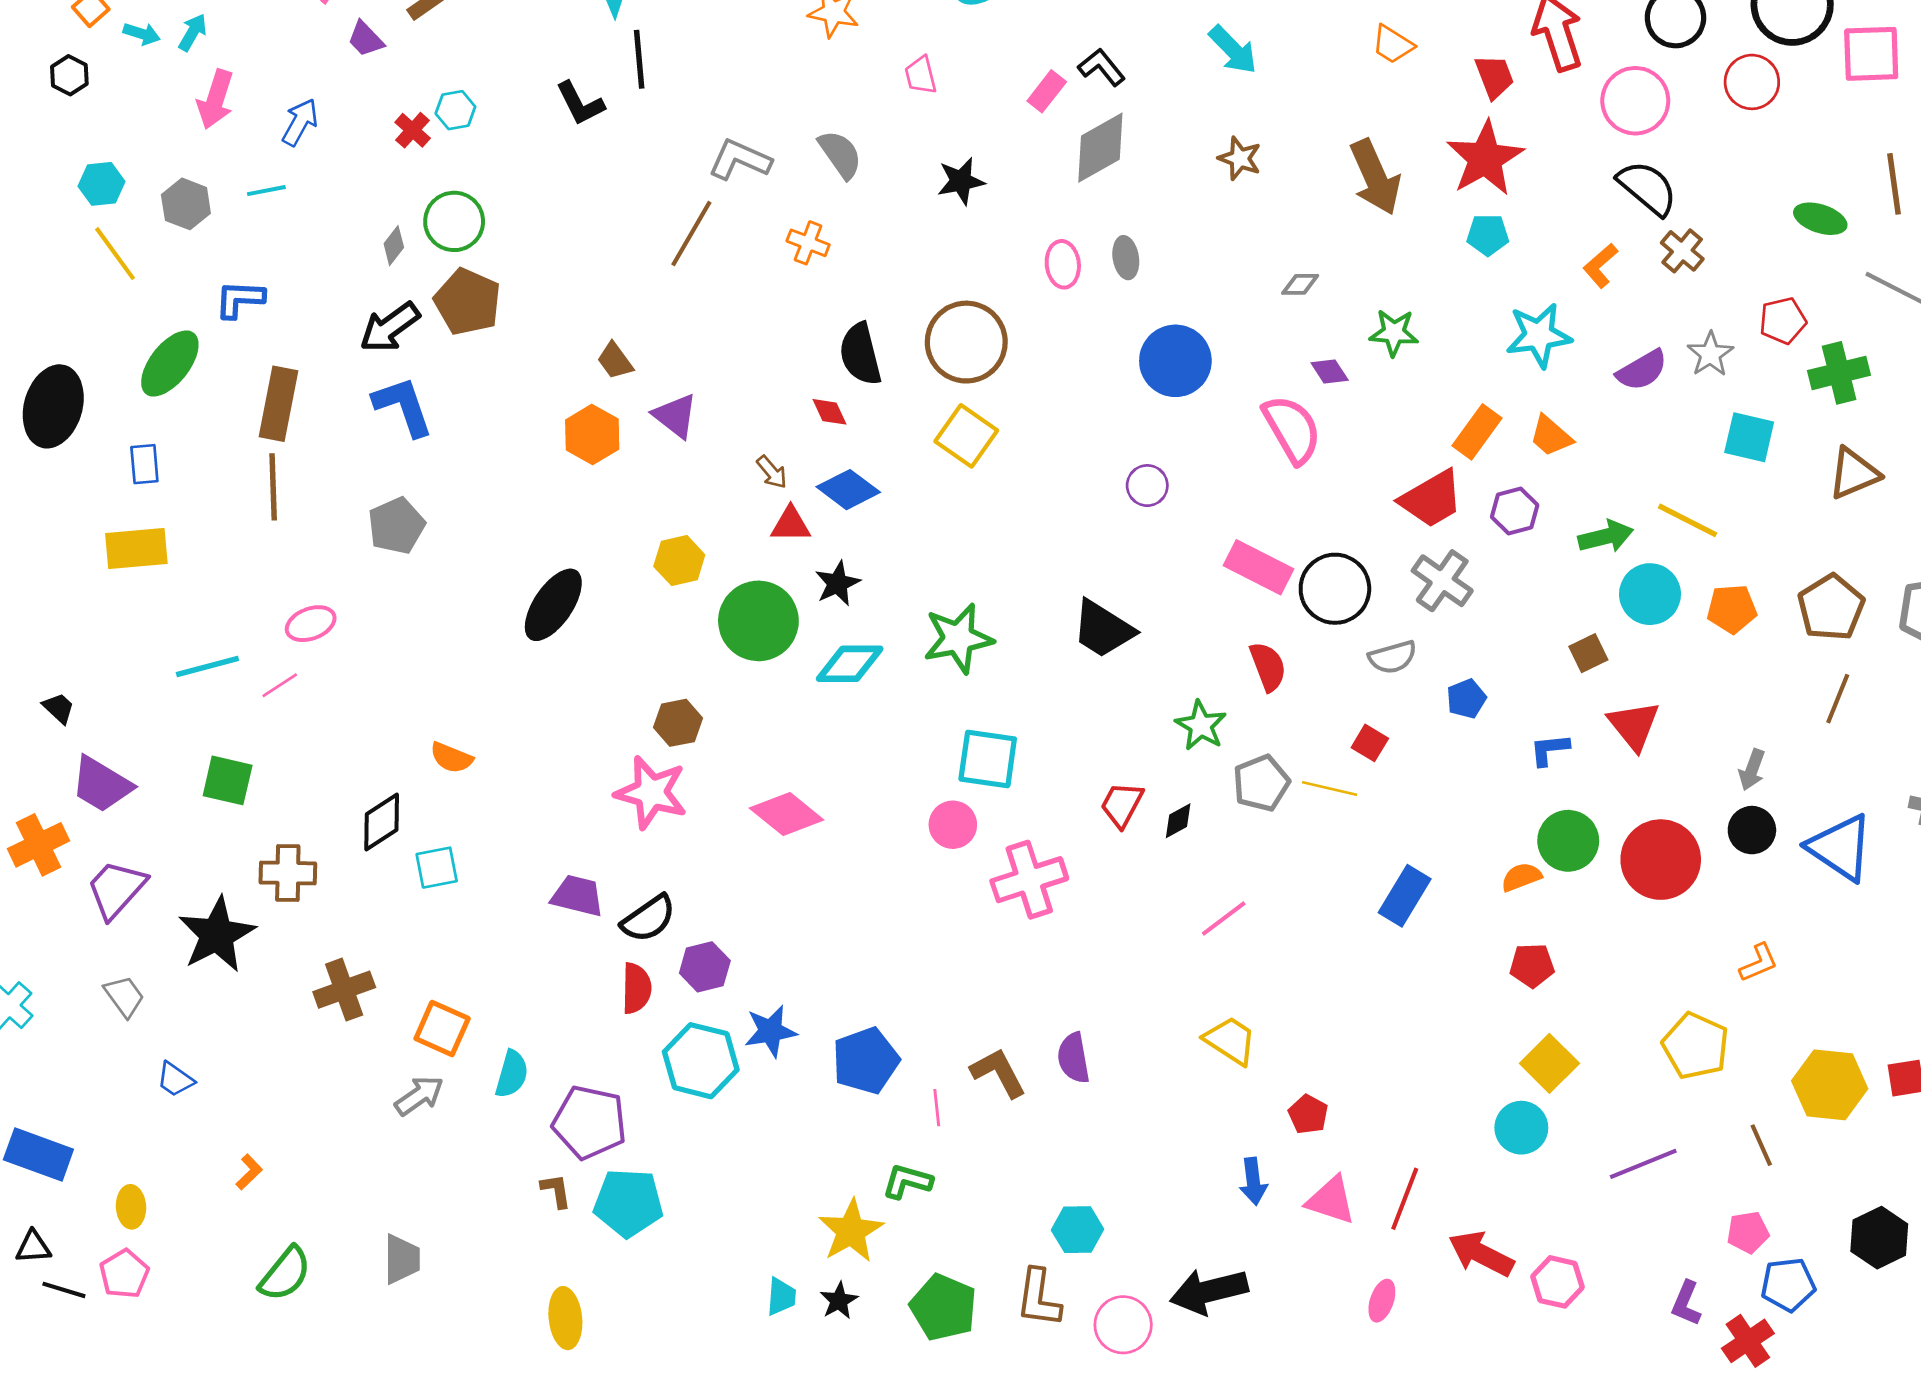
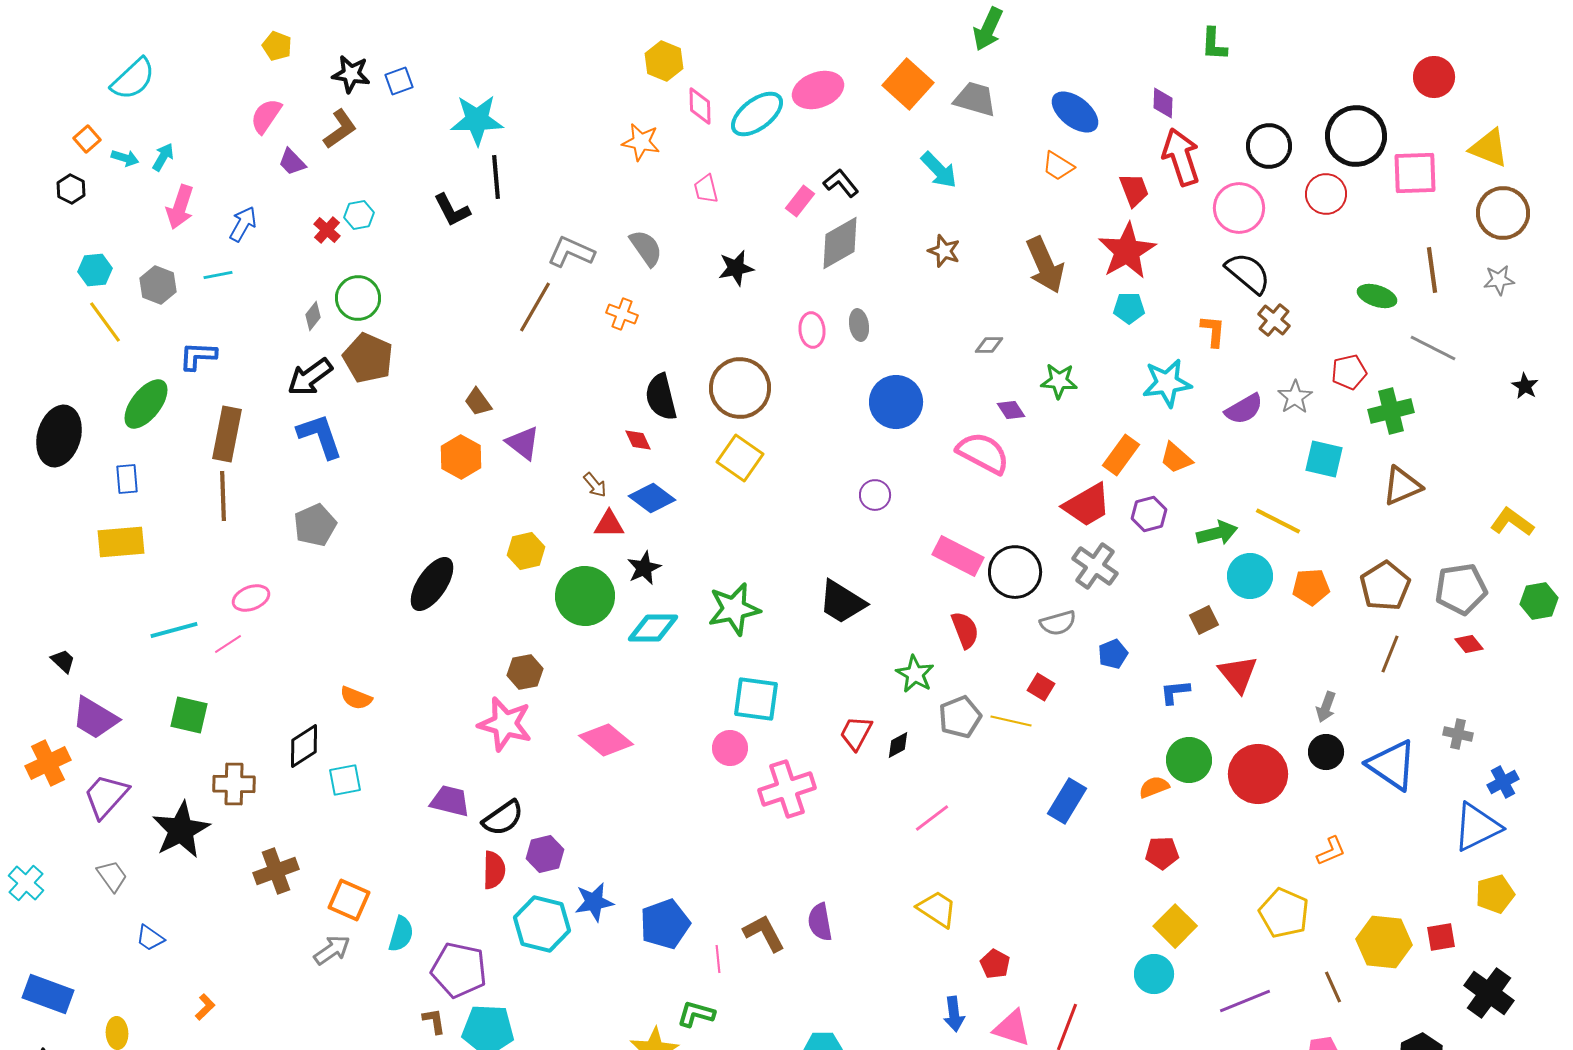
orange L-shape: (1600, 266) -> (1213, 331), turned 136
pink semicircle: (1292, 429) -> (983, 453), turned -32

